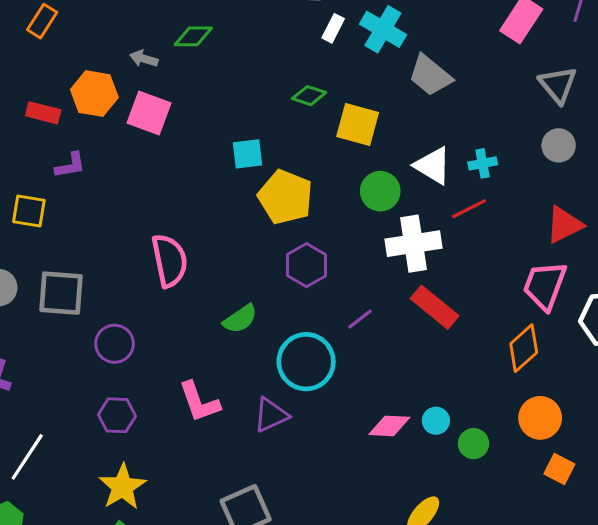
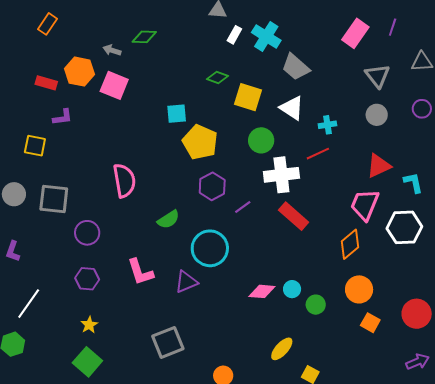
white triangle: (433, 166) -> (292, 108), moved
purple line: (360, 319) -> (243, 207), moved
yellow star: (122, 487) -> (89, 325), size x0.6

